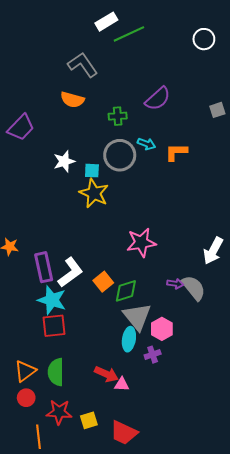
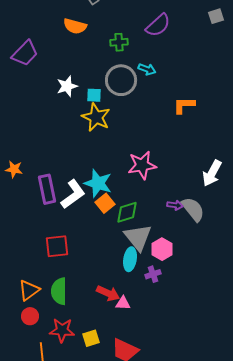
gray square: (217, 110) -> (216, 16), moved
orange L-shape: (176, 152) -> (184, 105), moved
cyan star: (52, 300) -> (98, 183), moved

